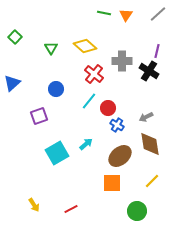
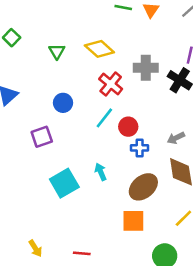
blue cross: (117, 125) -> (140, 148), turned -32
cyan arrow: (86, 144) -> (101, 172), turned -72
red line: (71, 209) -> (82, 253), turned 32

